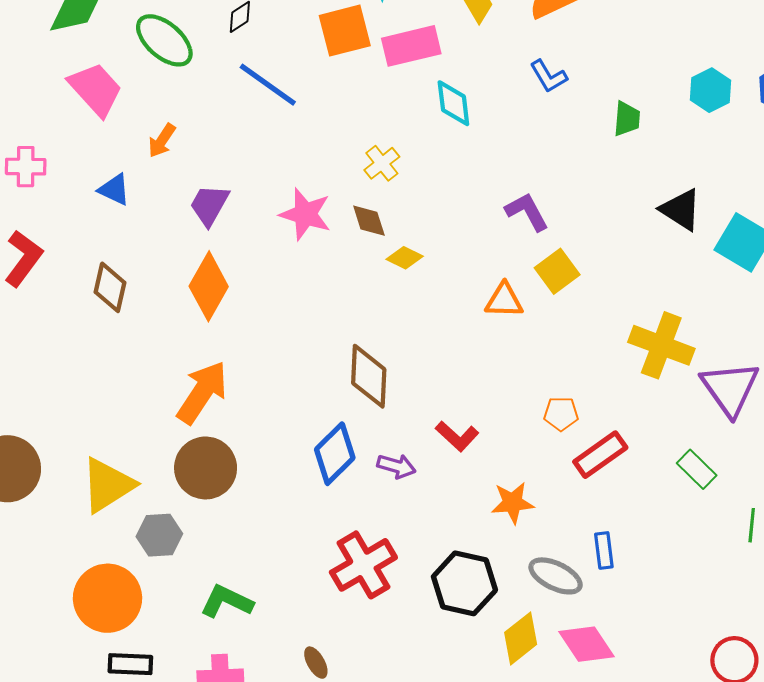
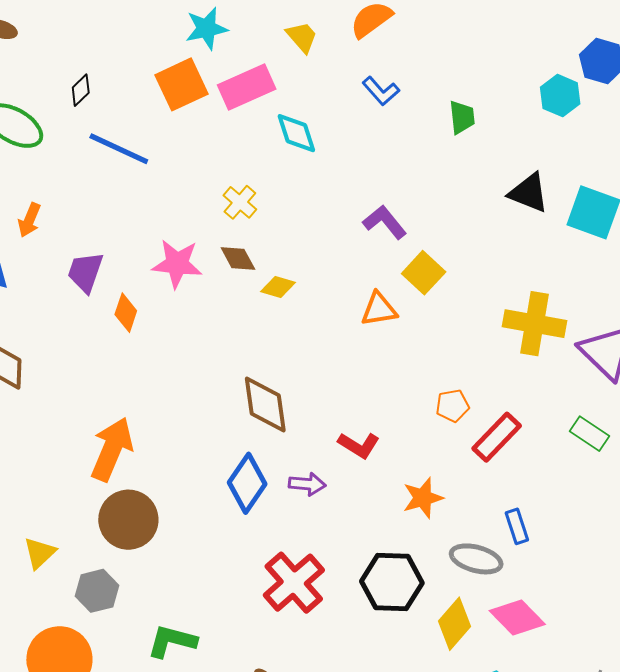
cyan hexagon: (711, 90) -> (560, 96), moved
orange diamond: (209, 286) -> (126, 313), moved, size x0.6
yellow triangle: (108, 485) -> (40, 553), size x0.6

